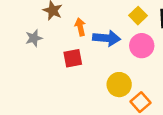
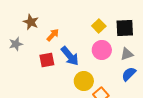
orange arrow: (80, 27) -> (53, 35), turned 56
blue arrow: (107, 38) -> (70, 56), moved, turned 45

